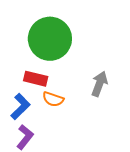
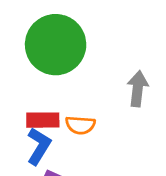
red rectangle: (36, 79) -> (43, 120), moved

